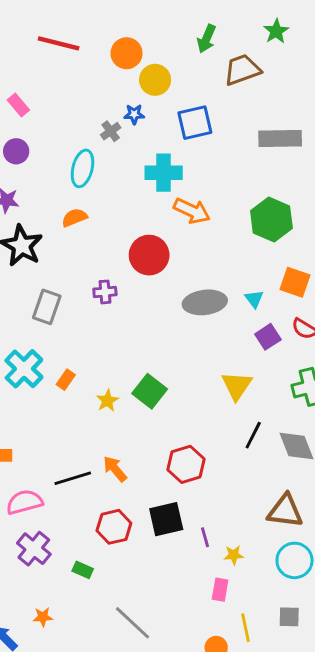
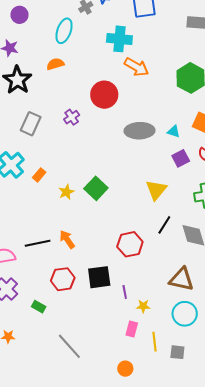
purple cross: (105, 292) -> (72, 117), turned -35
cyan triangle: (254, 299) -> (174, 131), turned -40
red hexagon: (186, 464) -> (130, 244), moved
yellow line: (245, 628) -> (154, 342), moved

